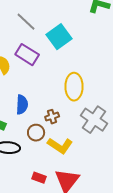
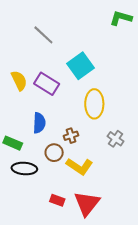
cyan square: (59, 37) -> (81, 66), moved
purple rectangle: (27, 55) -> (47, 84), moved
gray cross: (94, 120) -> (116, 139), size x0.6

